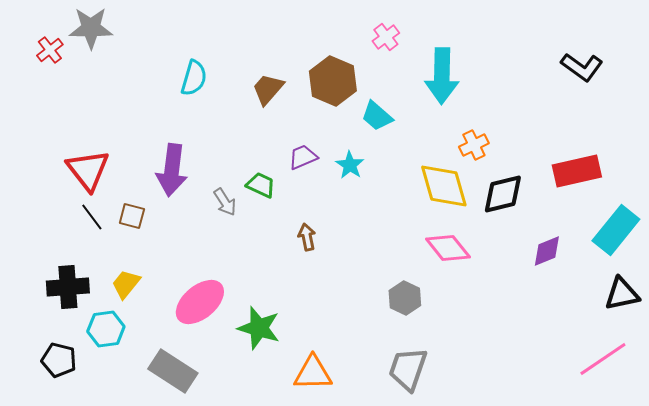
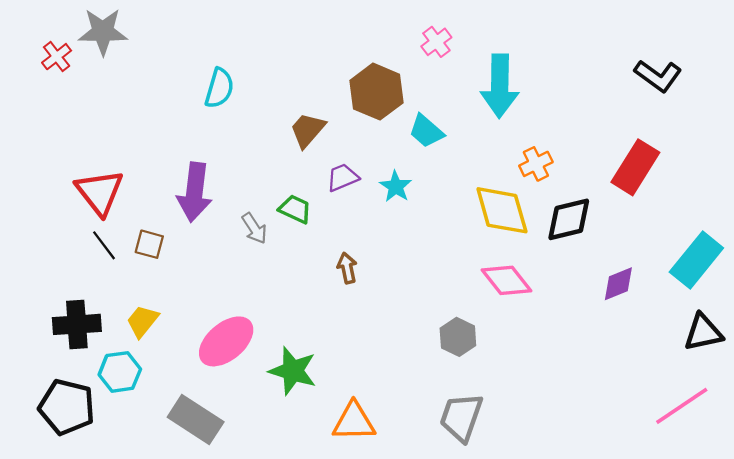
brown trapezoid: (268, 89) -> (308, 130), moved
red rectangle: (577, 171) -> (635, 167), moved, turned -45
black pentagon: (59, 360) -> (67, 407), size x1.4

